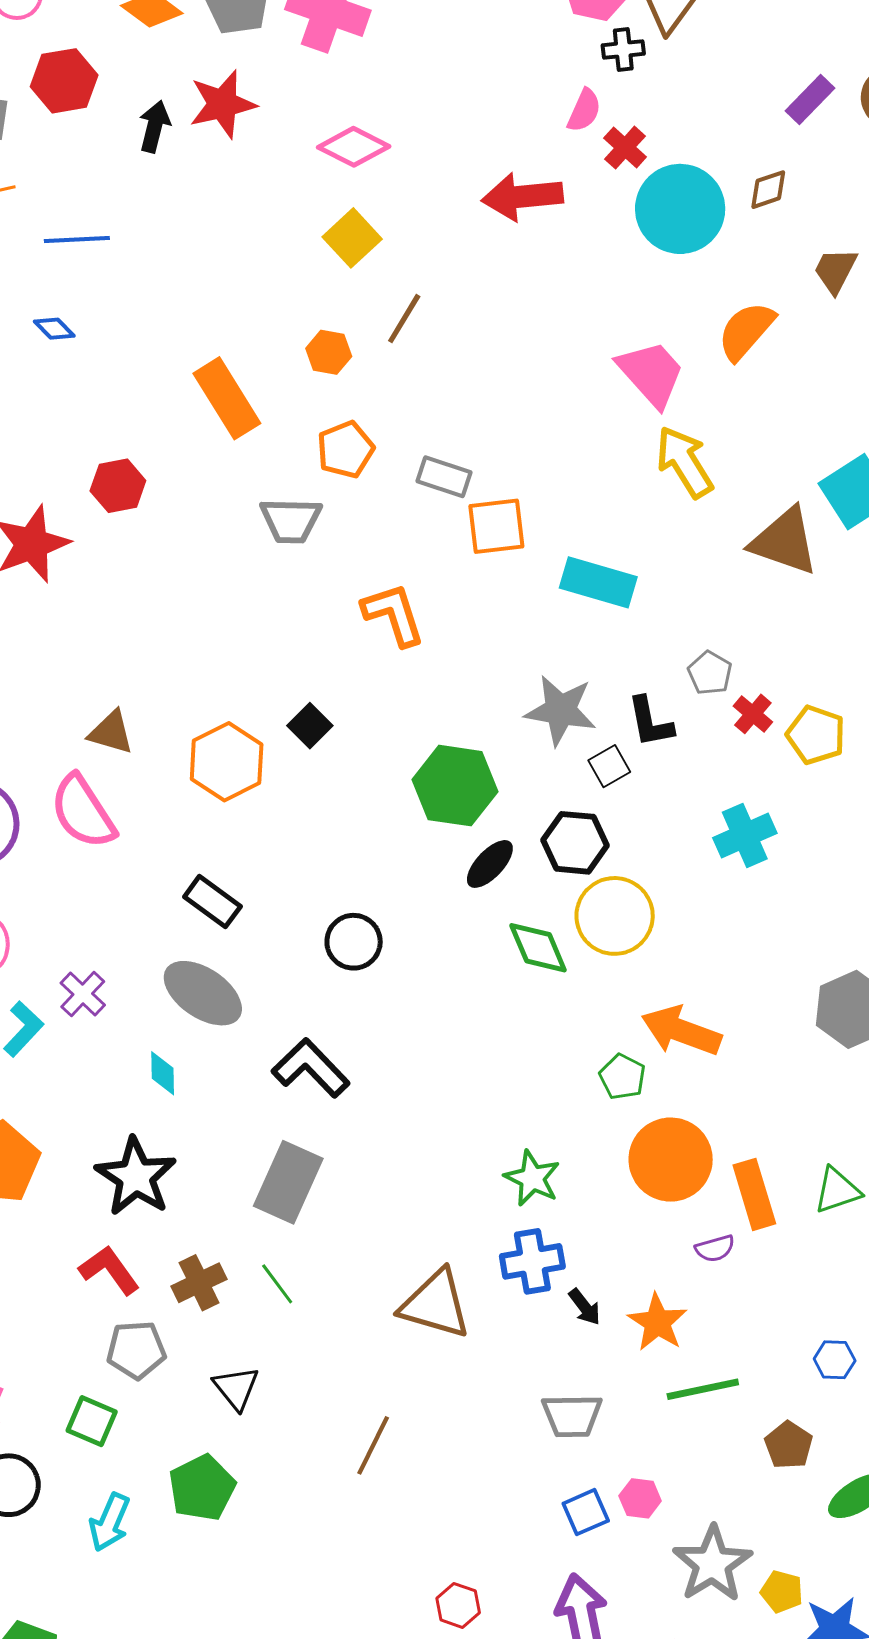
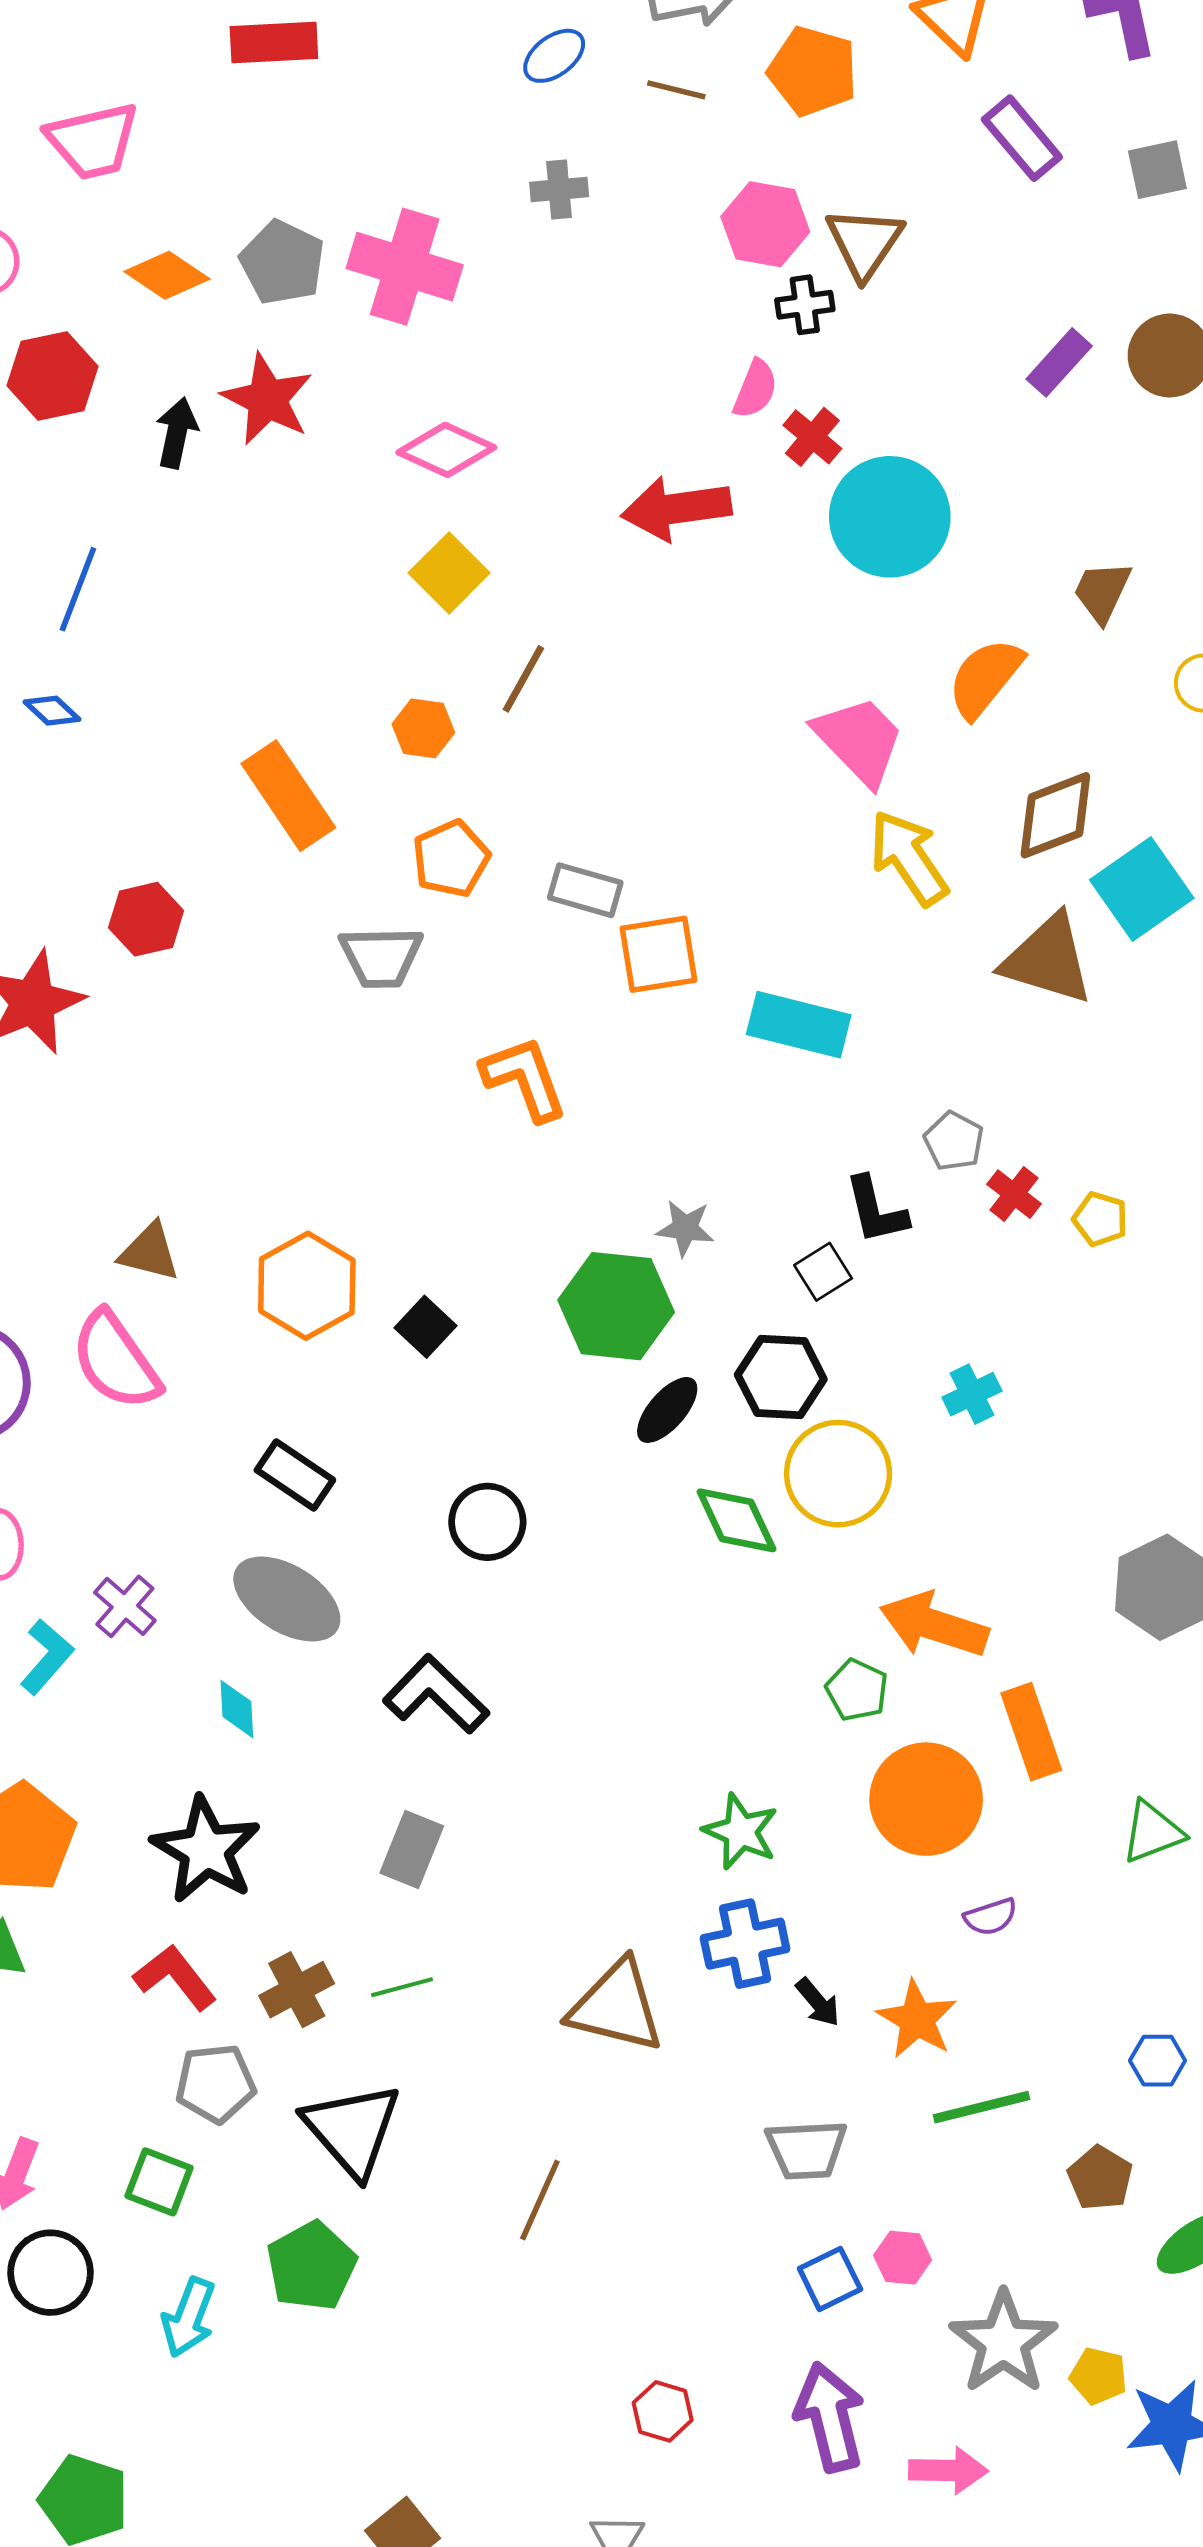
red star: (222, 104) -> (267, 399), turned -30
brown diamond: (768, 190) -> (1055, 815), moved, size x1.6
blue line: (77, 239) -> (78, 589), turned -64
gray star: (560, 710) -> (685, 1228), moved, size x0.6
black square: (310, 726) -> (426, 1327), moved
yellow pentagon: (816, 735) -> (1100, 1219), size x0.7
cyan cross: (745, 836) -> (972, 1394), moved, size x0.7
gray rectangle: (288, 1182) -> (412, 1850), size x0.7
orange rectangle: (754, 1194) -> (1031, 1732), moved
green line: (277, 1284) -> (402, 1987), turned -66
black triangle: (236, 1388) -> (352, 2130), size x1.6

